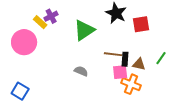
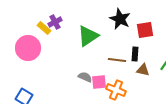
black rectangle: (125, 59) -> (135, 54), moved
pink square: (120, 72) -> (99, 82), moved
orange cross: (131, 84) -> (116, 90), moved

